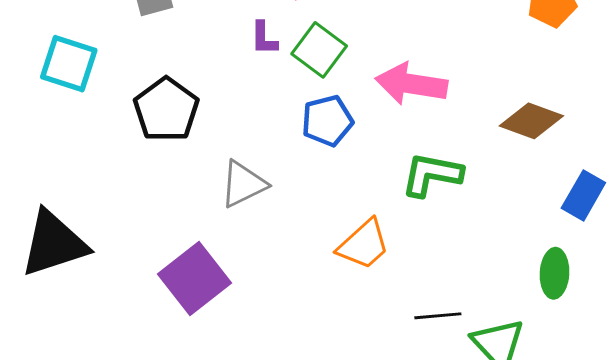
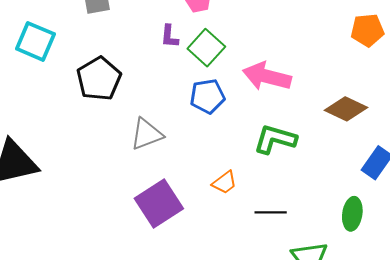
orange trapezoid: (364, 245) -> (224, 182), size x0.7
purple square: (194, 279) -> (159, 203), moved
black line: (438, 316) -> (271, 212), moved

